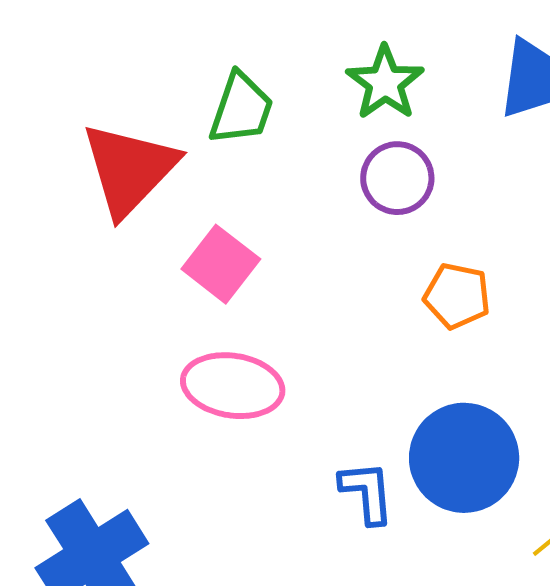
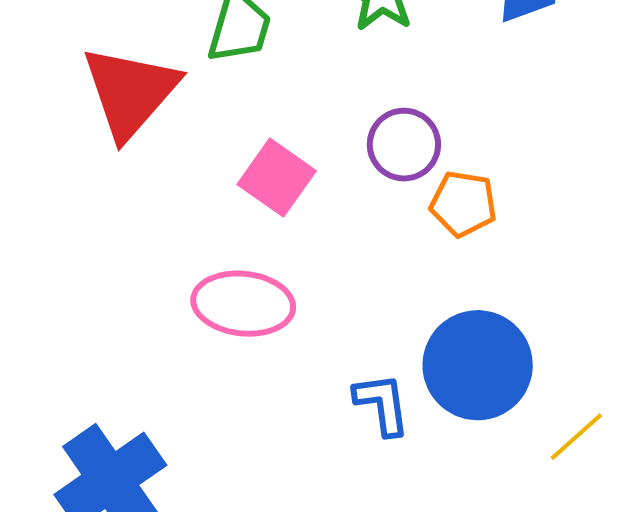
purple circle: (397, 178) -> (404, 145), moved
pink square: (221, 264) -> (277, 178), moved

